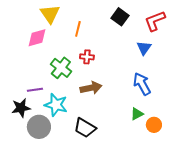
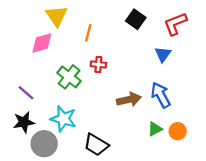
brown arrow: (91, 88) -> (129, 100), moved
purple line: (35, 90) -> (26, 93), moved, turned 49
orange circle: (154, 125) -> (178, 131), moved

